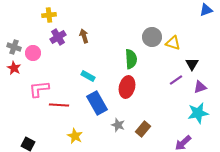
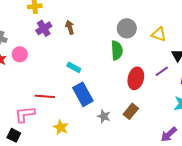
gray circle: (152, 37) -> (127, 28), moved
pink circle: (33, 53) -> (20, 54), moved
red ellipse: (127, 87) -> (136, 78), moved
pink L-shape: (39, 89) -> (25, 114), moved
brown rectangle: (143, 129) -> (131, 111), moved

